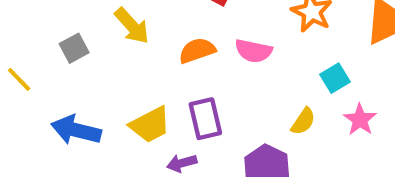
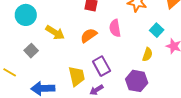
pink semicircle: (253, 51) -> (115, 28), turned 84
yellow trapezoid: (150, 125) -> (77, 76), turned -60

